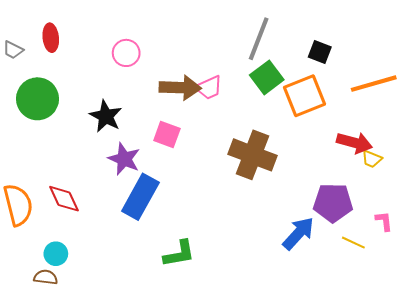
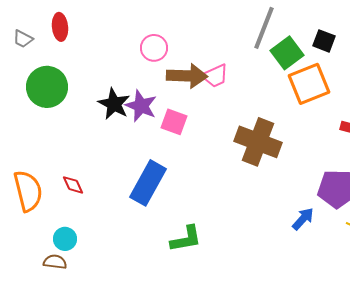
pink circle: (126, 53) -> (154, 48), moved
green square: (267, 77) -> (287, 53), moved
purple star: (124, 159) -> (141, 106), moved
red diamond: (64, 199) -> (73, 185), size x0.7
blue arrow: (298, 233) -> (303, 219), size x0.7

